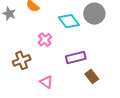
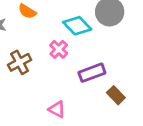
pink cross: (45, 40) -> (59, 49), moved
brown cross: (22, 60) -> (20, 62), moved

